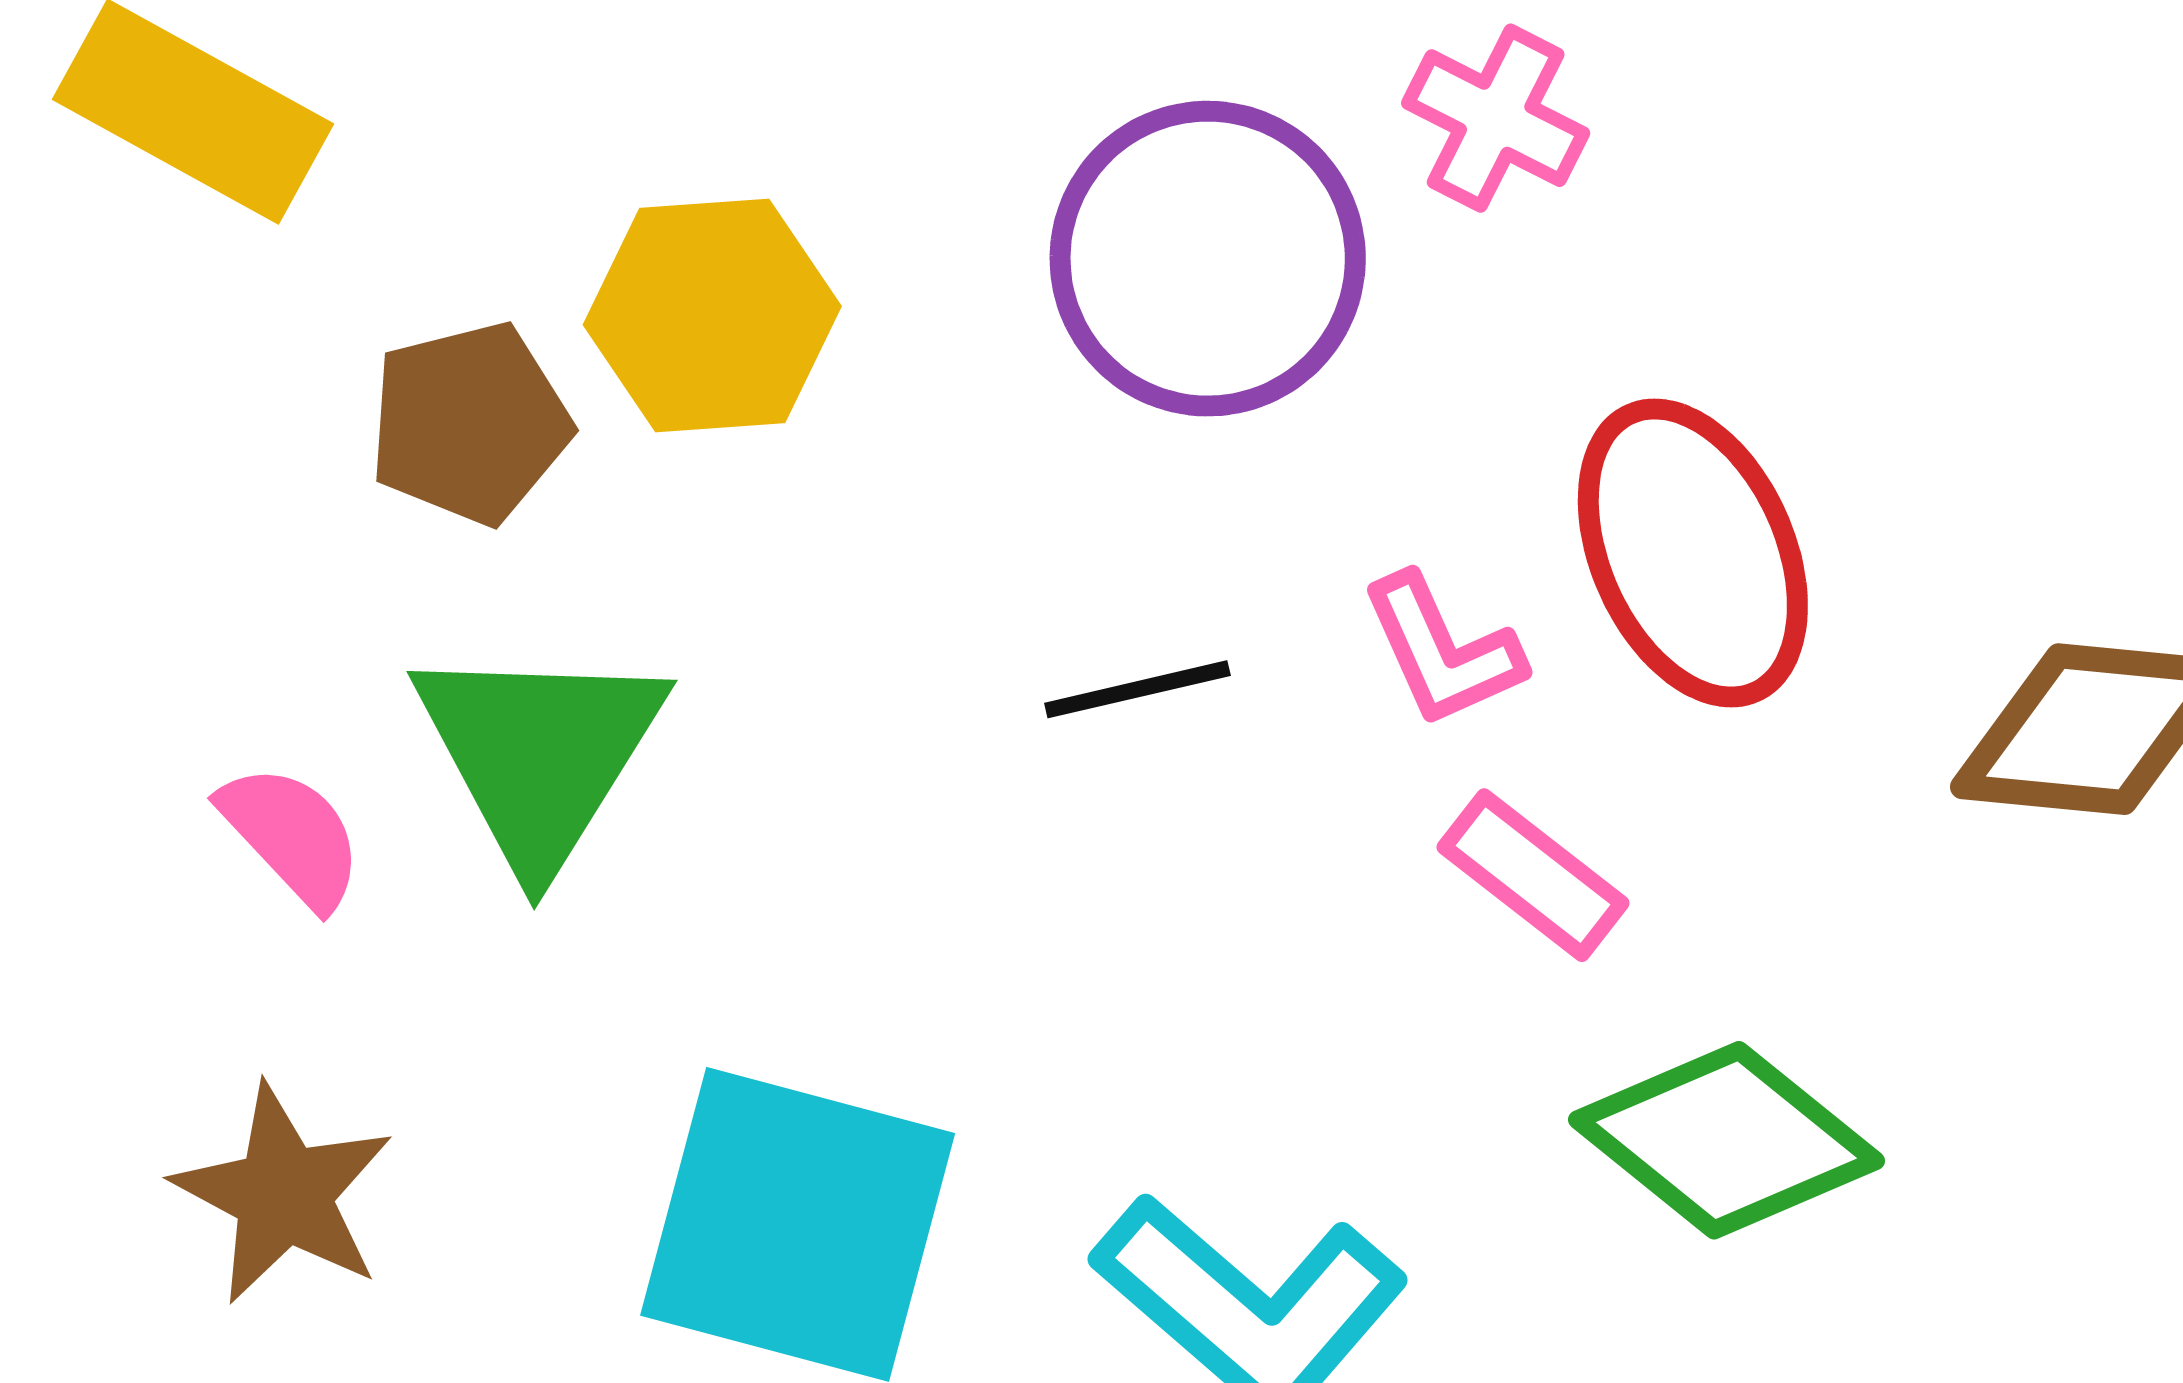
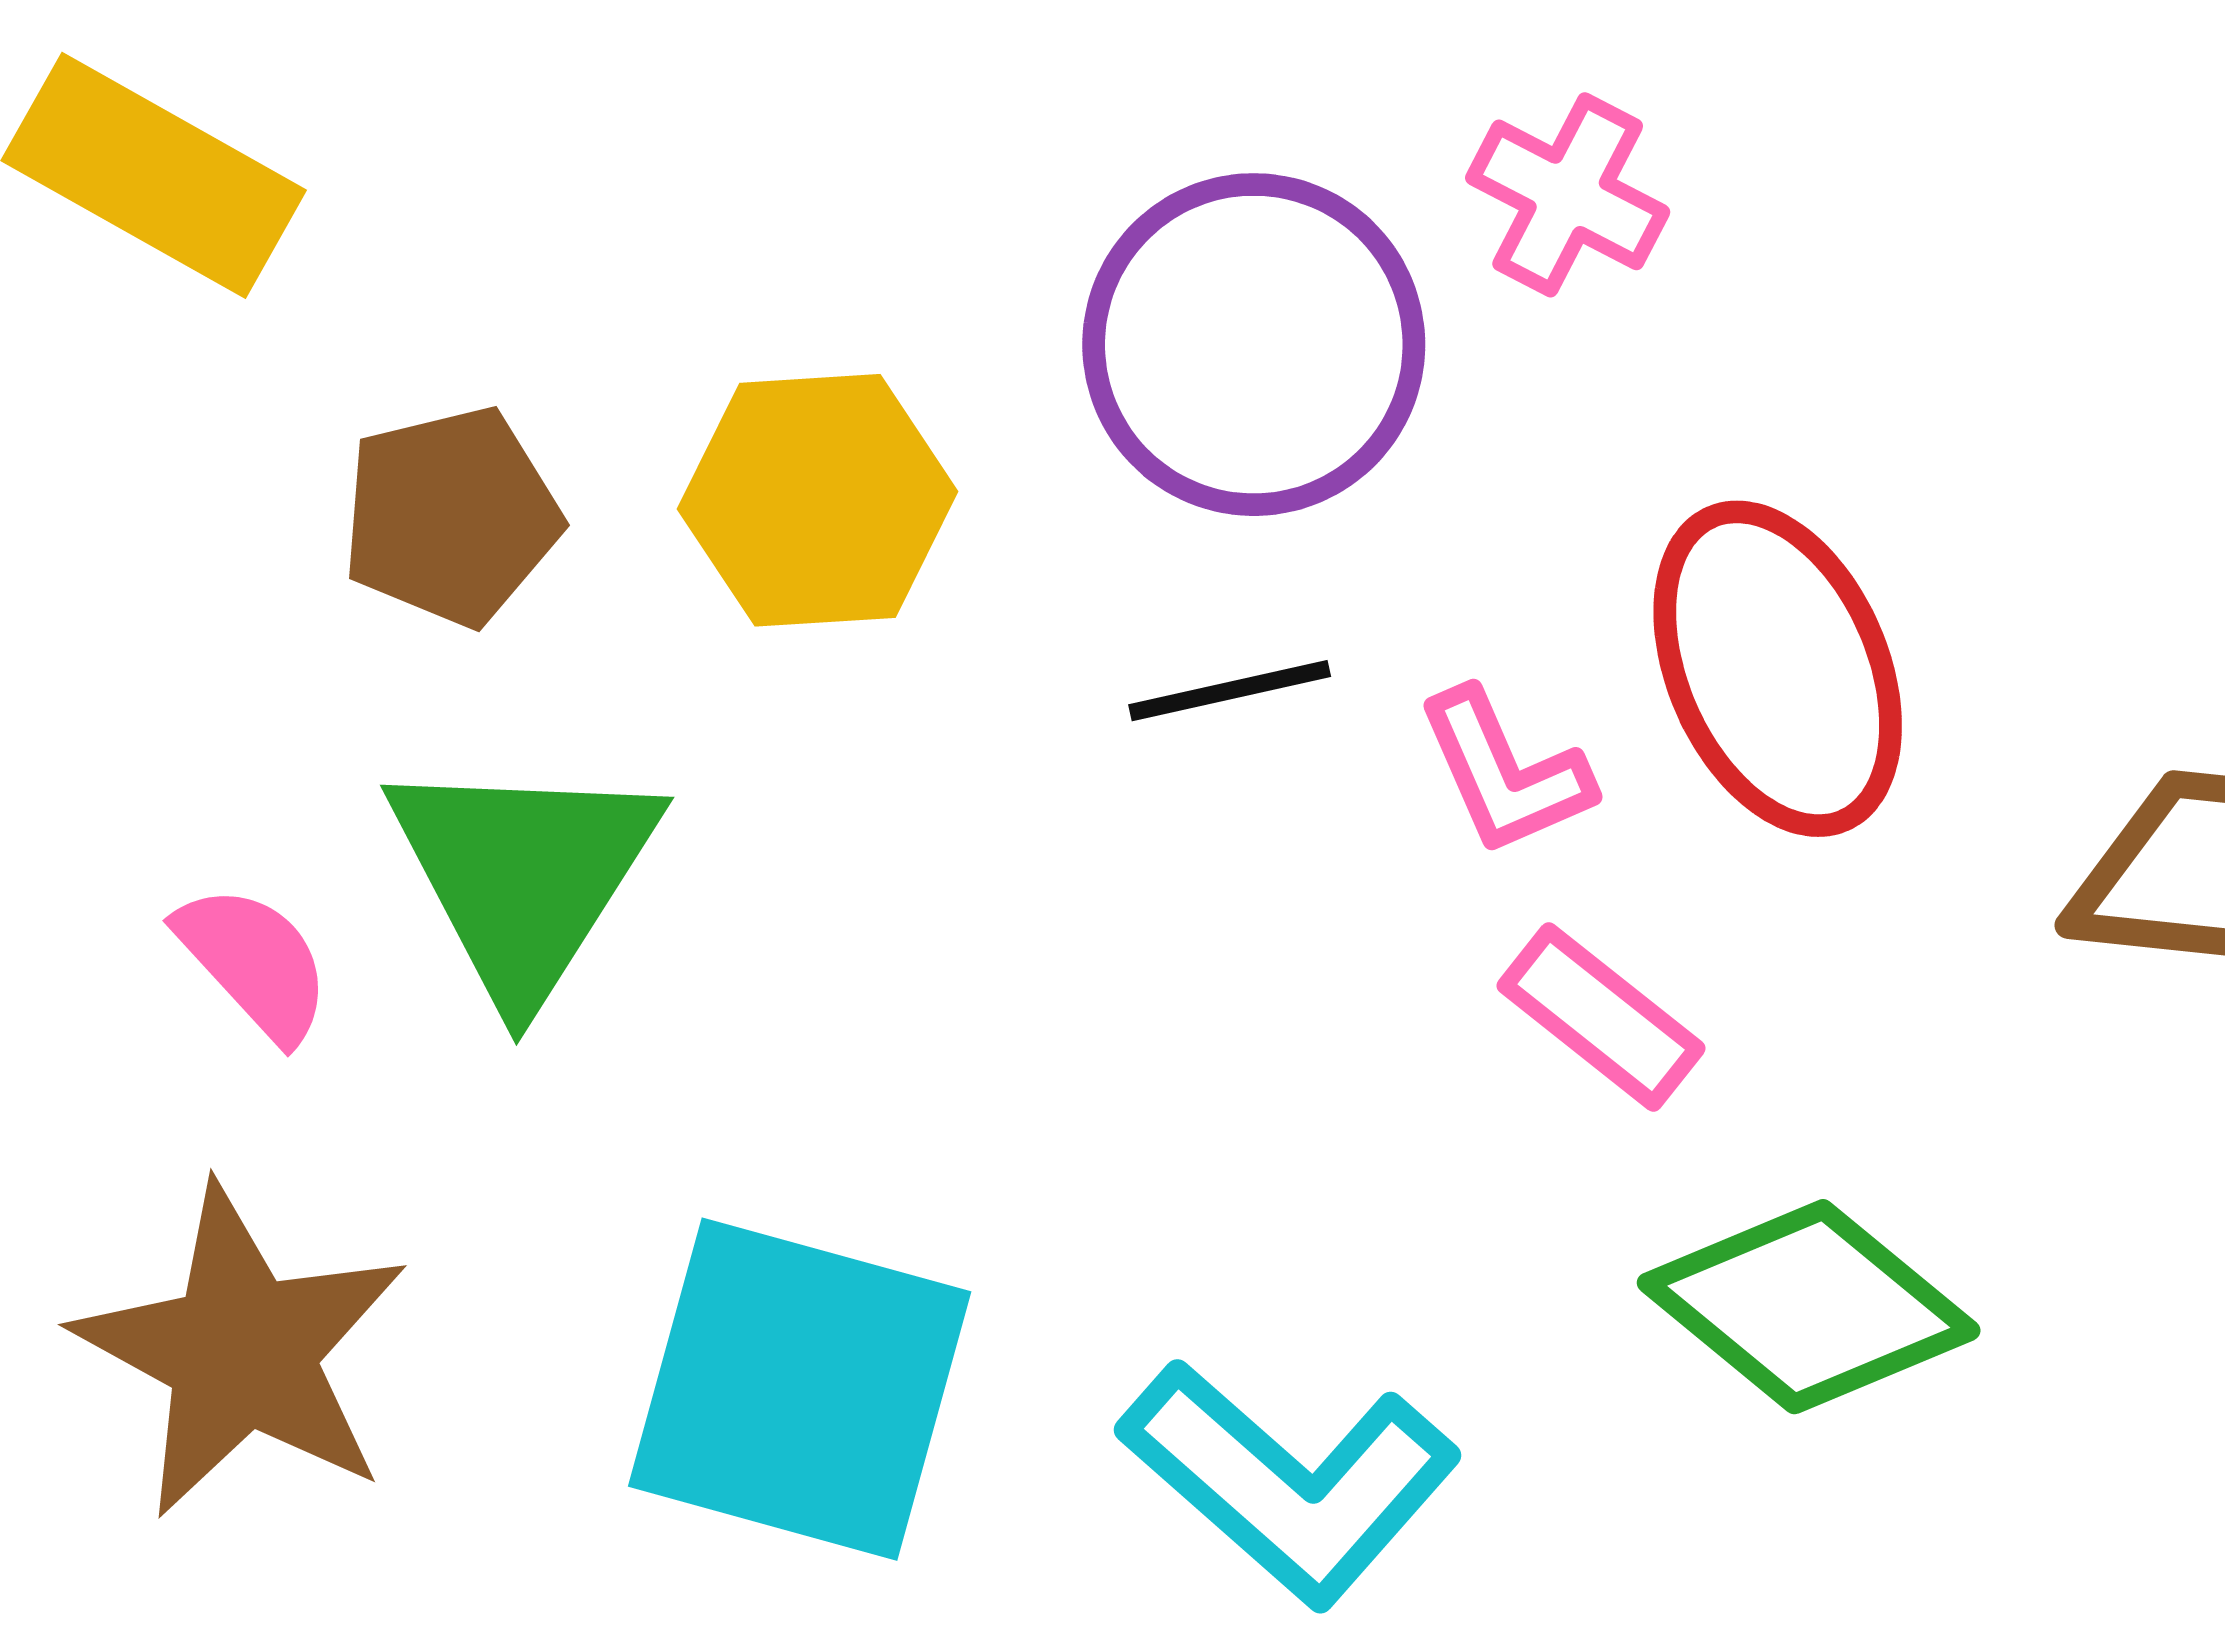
yellow hexagon: (712, 315) -> (818, 500), moved
black line: (1137, 689) -> (1230, 691), moved
brown star: (284, 1194) -> (242, 1352), size x1.4

